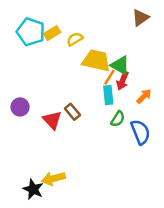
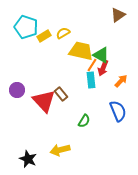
yellow rectangle: (52, 33) -> (44, 36), moved
green semicircle: (118, 119) -> (84, 121), moved
red triangle: (52, 120) -> (44, 101), size x1.4
yellow arrow: (53, 178) -> (60, 150), moved

